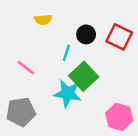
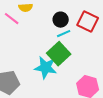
cyan line: (66, 53) -> (64, 34), moved, turned 48
pink line: (26, 68) -> (12, 19), moved

